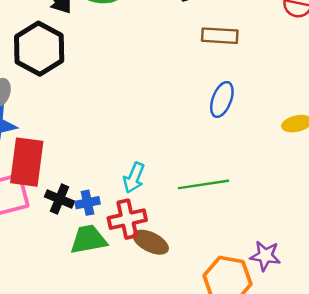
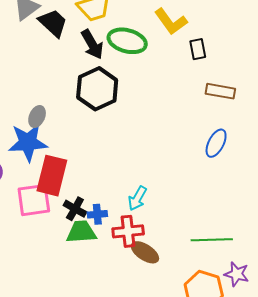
black hexagon: (39, 49) -> (97, 89), moved
green line: (203, 184) -> (212, 240), moved
green trapezoid: (88, 239) -> (81, 232), moved

